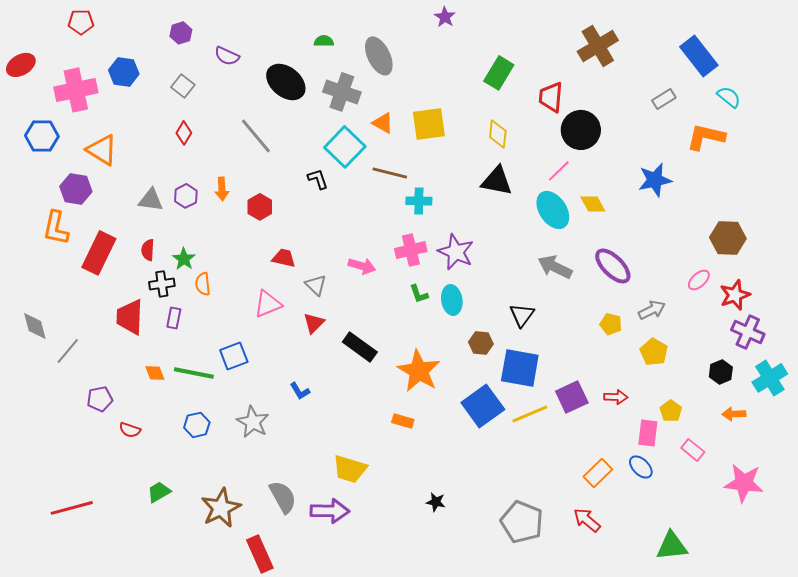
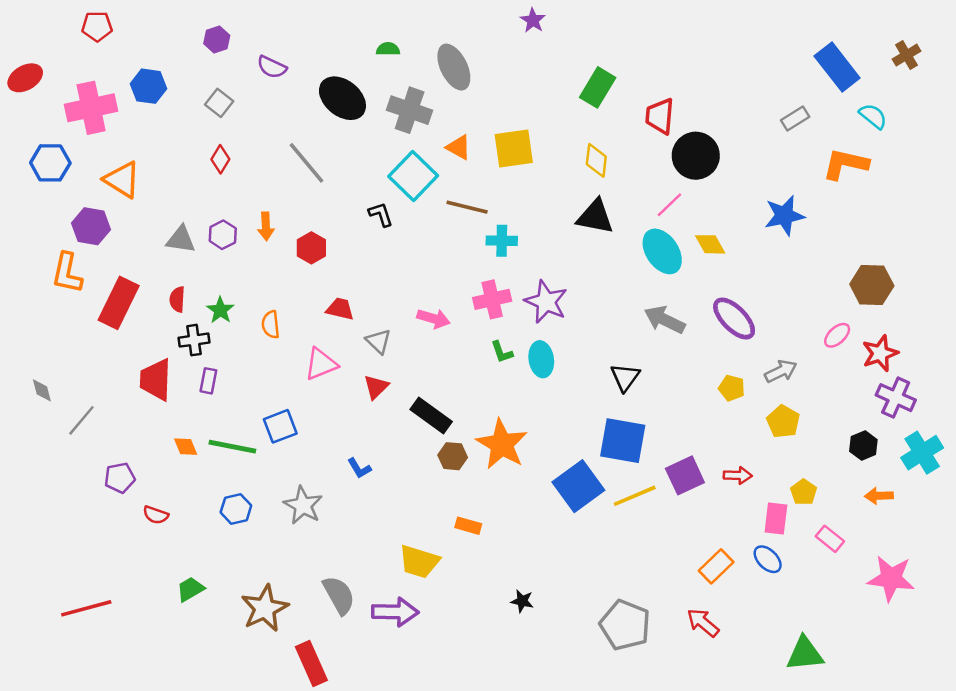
brown cross: (598, 46) -> (907, 55), moved, size x0.6
orange semicircle: (203, 284) -> (271, 325), moved
gray diamond: (35, 326) -> (42, 390), size x0.7
brown hexagon: (481, 343) -> (453, 456), moved
orange rectangle: (403, 421) -> (468, 526), moved

